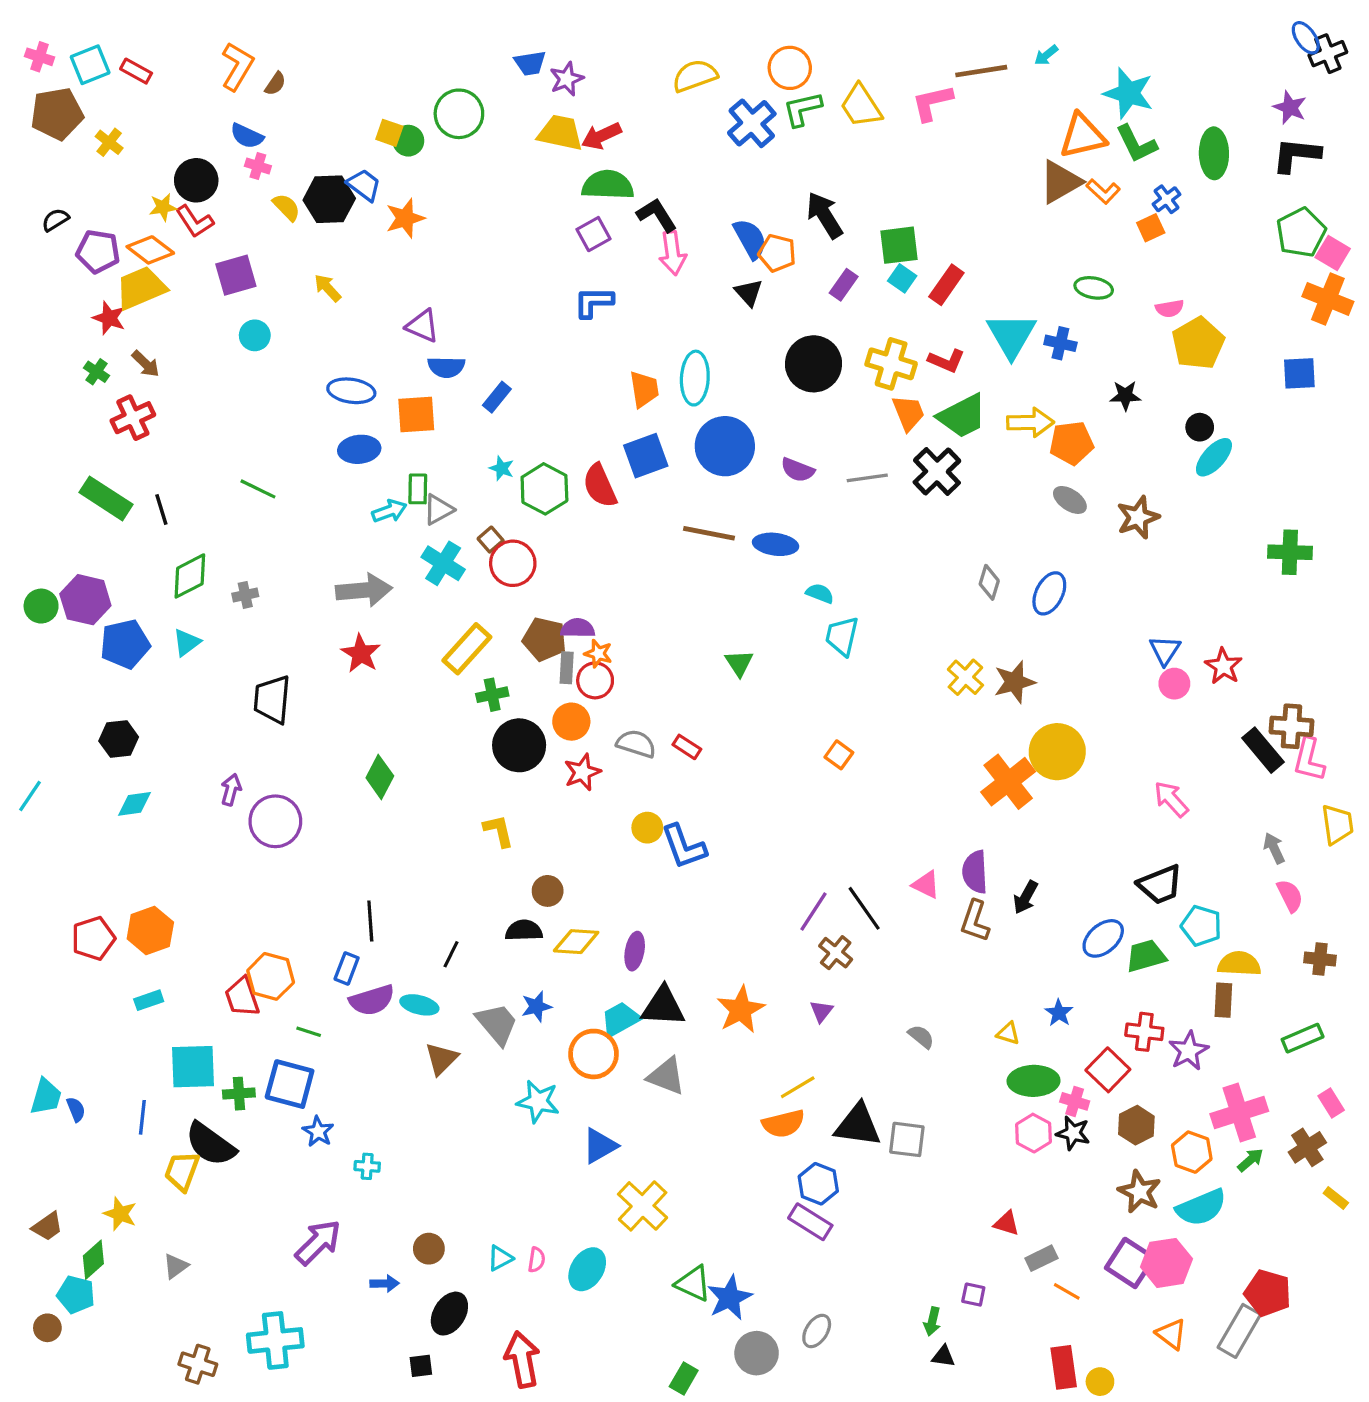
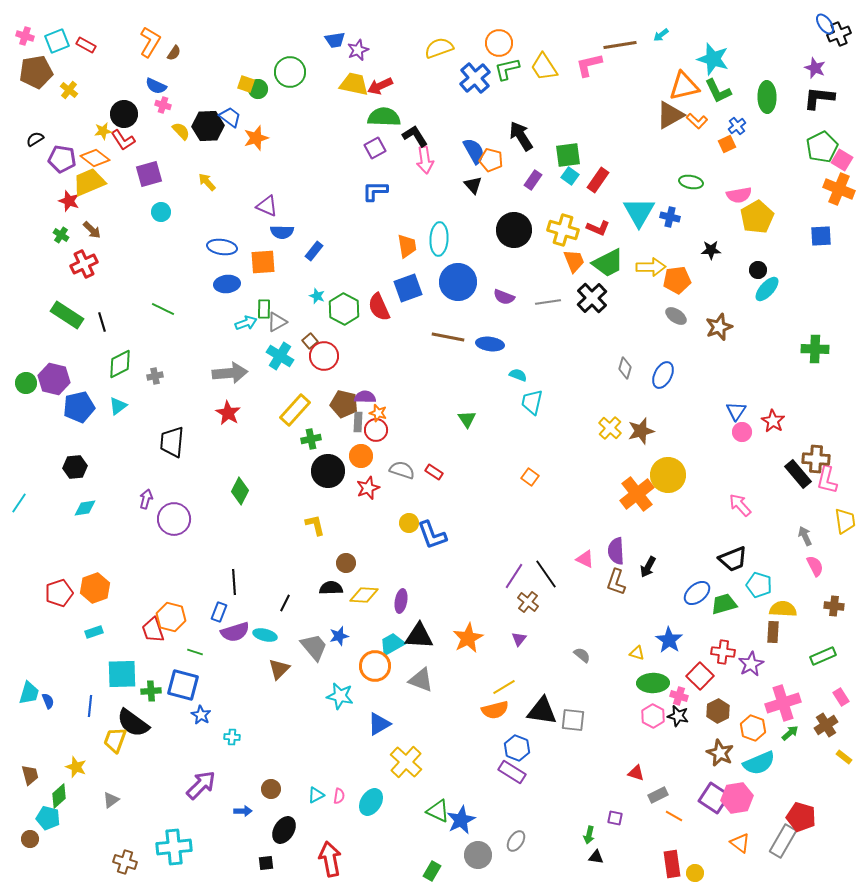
pink semicircle: (1170, 308) -> (739, 195), size x1.4
blue star: (1059, 1013) -> (669, 640), size x1.5
brown trapezoid: (47, 1226) -> (30, 775), turned -70

